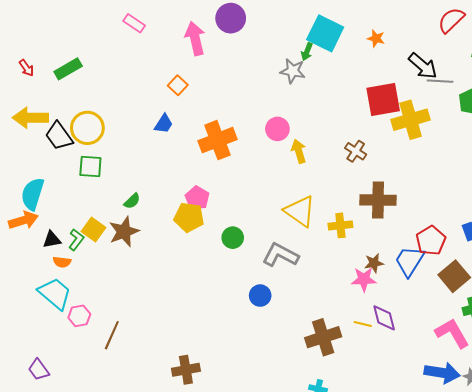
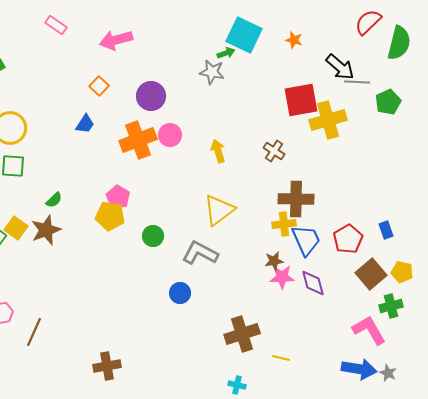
purple circle: (231, 18) -> (151, 96), moved
pink arrow: (195, 38) -> (116, 40), turned -92
green arrow: (307, 52) -> (226, 53), turned -132
pink circle: (277, 129) -> (170, 135), moved
yellow triangle: (300, 211) -> (219, 210), turned 48
yellow cross: (340, 225) -> (284, 224), moved
blue trapezoid: (410, 261) -> (306, 240), moved, turned 124
brown star: (374, 263) -> (274, 261), moved
purple diamond: (384, 318) -> (313, 283), moved
yellow line: (363, 324) -> (281, 358), moved

